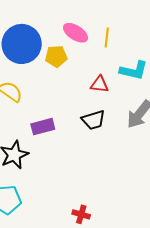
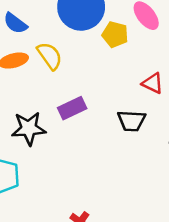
purple rectangle: (43, 127) -> (72, 108), turned -30

